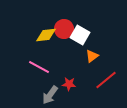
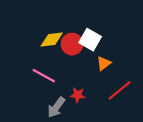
red circle: (64, 29) -> (72, 44), moved

